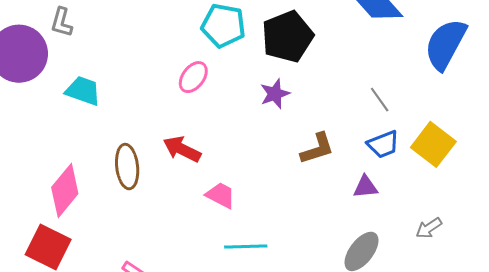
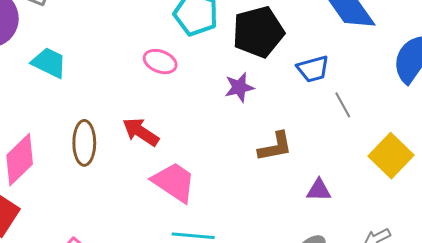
pink ellipse: (193, 77) -> (160, 62), turned 68
blue trapezoid: (383, 144) -> (313, 69), moved
pink trapezoid: (221, 195) -> (174, 182), size x1.5

